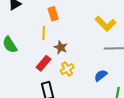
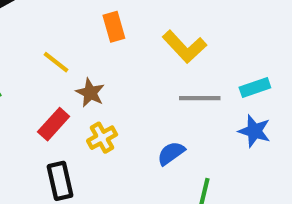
orange rectangle: (53, 14) -> (114, 27), moved
yellow line: (44, 33) -> (56, 62), turned -56

